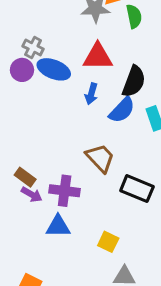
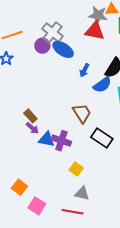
gray cross: (33, 47) -> (52, 32), size x1.5
red triangle: (98, 57) -> (95, 31), moved
purple cross: (65, 191) -> (61, 141), moved
blue triangle: (58, 226) -> (47, 139), moved

